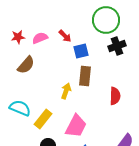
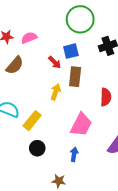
green circle: (106, 20) -> (80, 19), moved
red arrow: (65, 36) -> (55, 62), moved
pink trapezoid: (76, 126) -> (81, 125), moved

